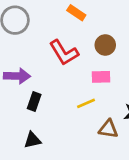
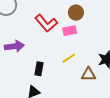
pink rectangle: (101, 77) -> (70, 31), moved
black rectangle: (34, 102) -> (39, 69), moved

